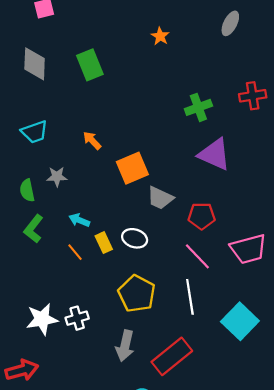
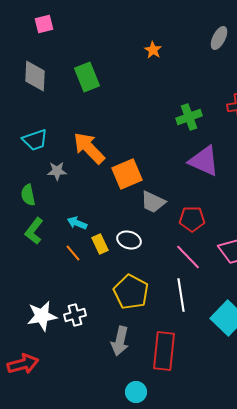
orange arrow: (92, 140) -> (89, 148), size x1.8
gray star: (57, 177) -> (57, 171), moved
red rectangle: (172, 356) -> (164, 351), turned -45

